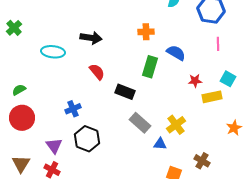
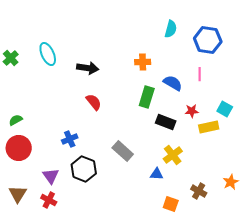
pink line: (218, 44) -> (200, 74), moved
cyan ellipse: (53, 52) -> (48, 54), moved, turned 60
black rectangle: (125, 92) -> (166, 122), moved
gray rectangle: (140, 123) -> (123, 151), moved
orange star: (234, 128) -> (231, 182), moved

